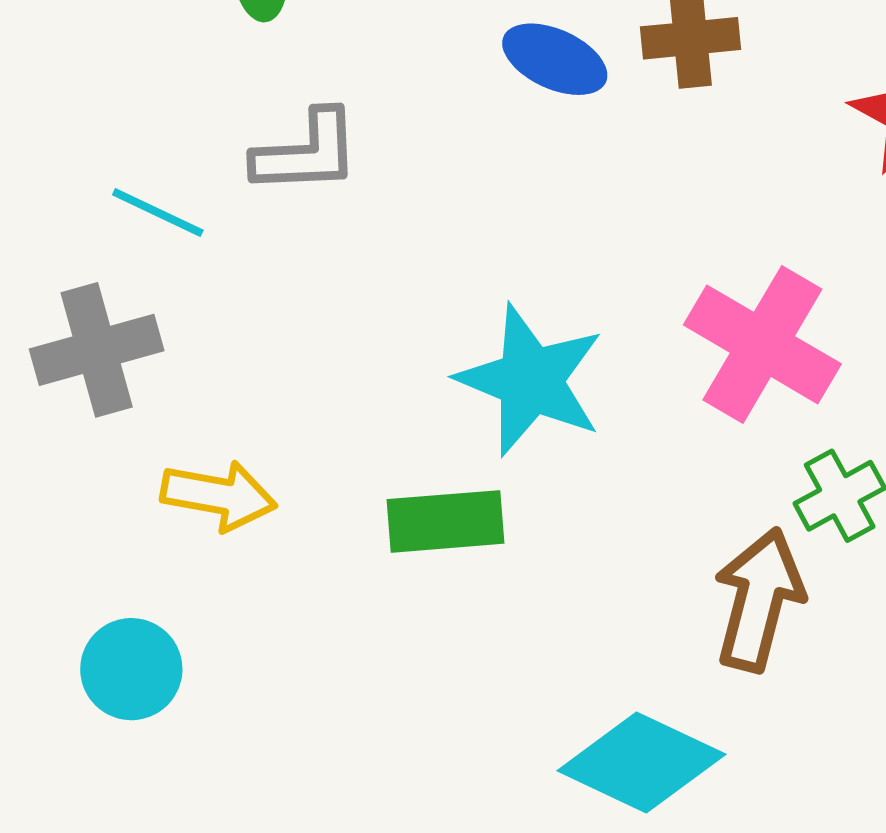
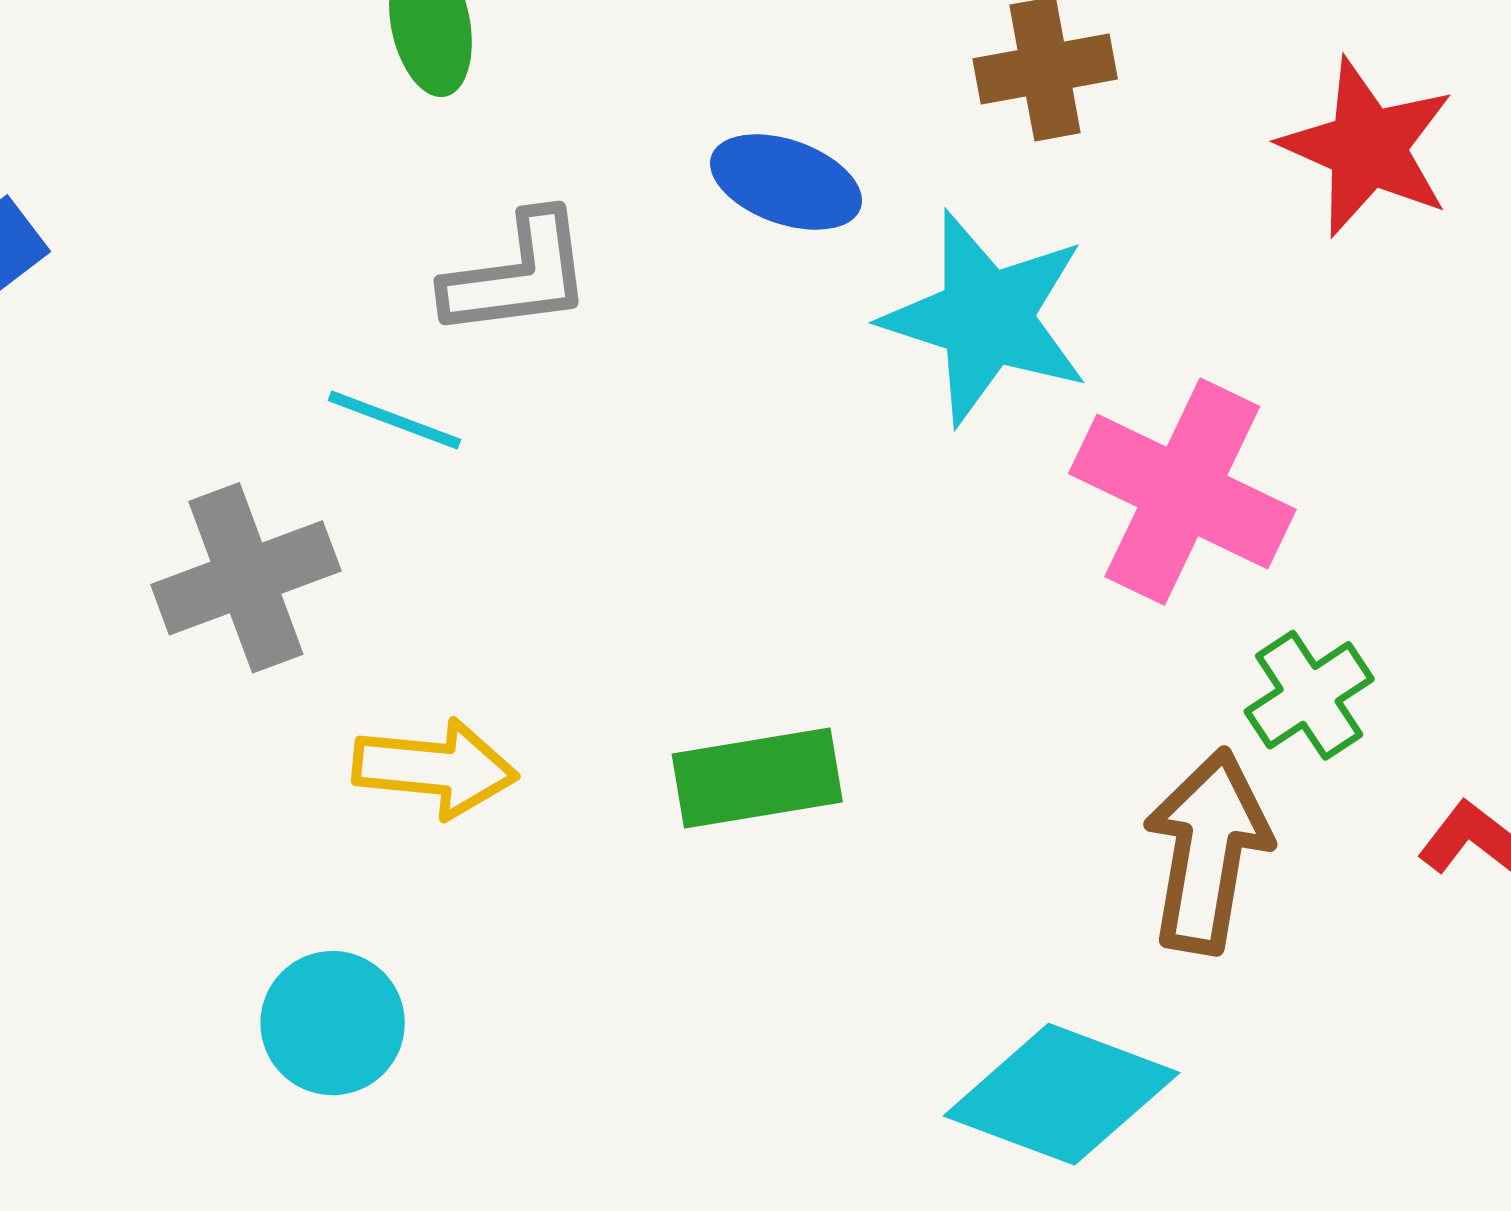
blue ellipse: (555, 59) -> (786, 182), moved
cyan line: (158, 213) -> (395, 420), moved
cyan star: (530, 380) -> (986, 318), moved

